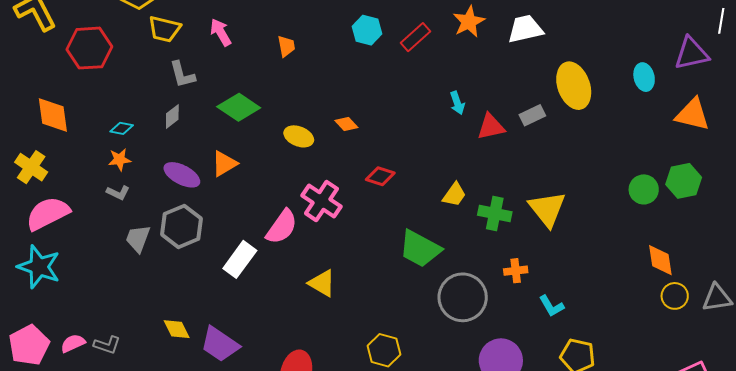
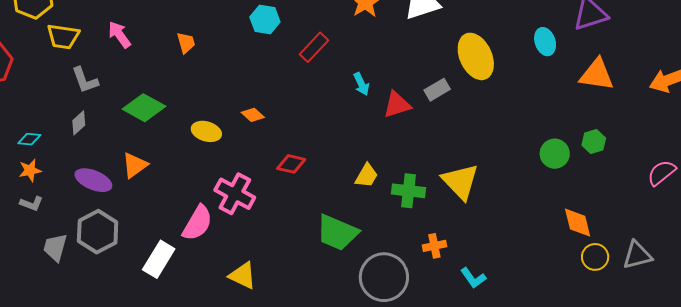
red rectangle: (416, 37) -> (314, 47), moved
green hexagon: (684, 181) -> (594, 142), size x0.7

